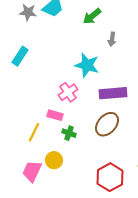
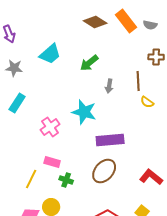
gray star: (28, 12) -> (14, 68), moved
pink cross: (68, 92) -> (50, 127), moved

